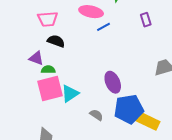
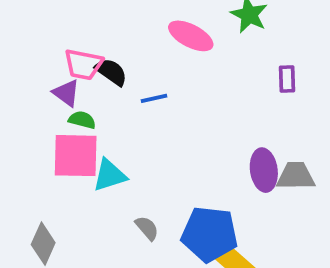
pink trapezoid: (48, 19) -> (83, 64), moved
blue line: (103, 27) -> (154, 98), moved
purple ellipse: (113, 82) -> (264, 170), moved

